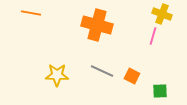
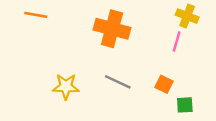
orange square: (132, 76) -> (164, 84), moved

